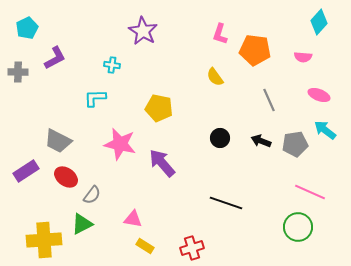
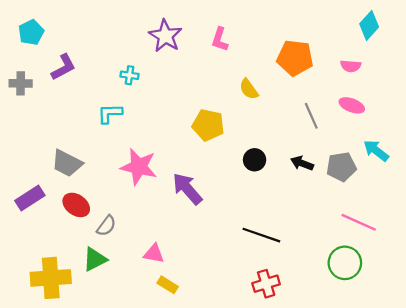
pink L-shape: (220, 34) -> (220, 39), moved
pink ellipse: (319, 95) -> (352, 105), moved
yellow pentagon: (159, 108) -> (208, 125), moved
red cross: (192, 248) -> (266, 284), moved

